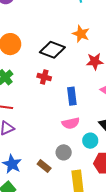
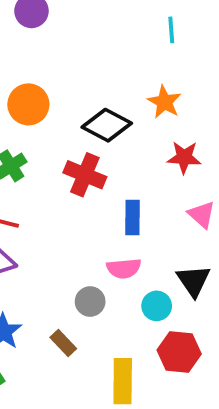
red cross: (44, 77) -> (85, 175), size x1.5
gray circle: (64, 152) -> (90, 302), moved

